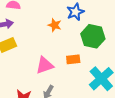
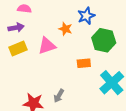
pink triangle: (45, 65) -> (47, 46), moved

